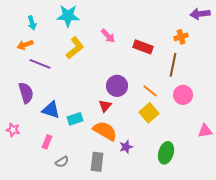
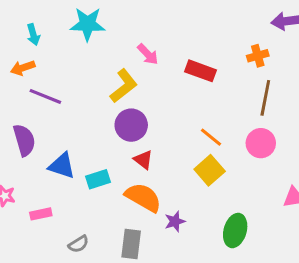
yellow L-shape: (75, 48) -> (124, 86), moved
brown line: (173, 65) -> (265, 98), moved
purple circle: (117, 86) -> (131, 125), moved
red triangle: (105, 106) -> (143, 160), turned -32
pink rectangle: (47, 142) -> (41, 214), moved, turned 56

